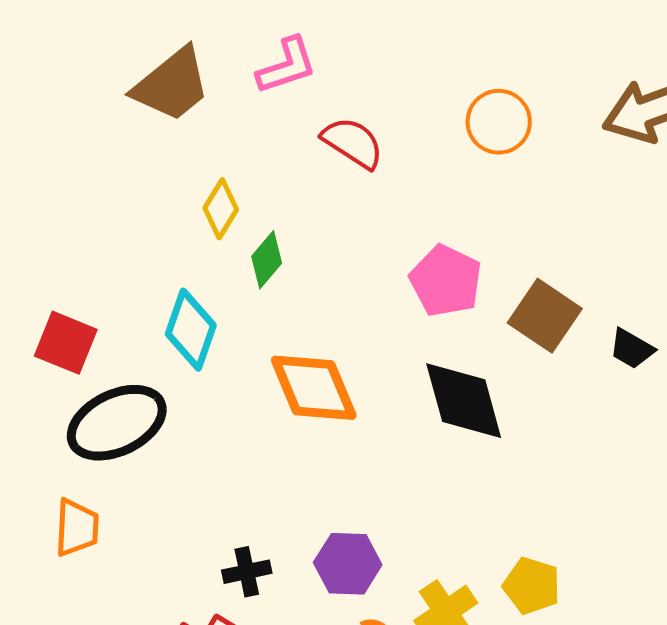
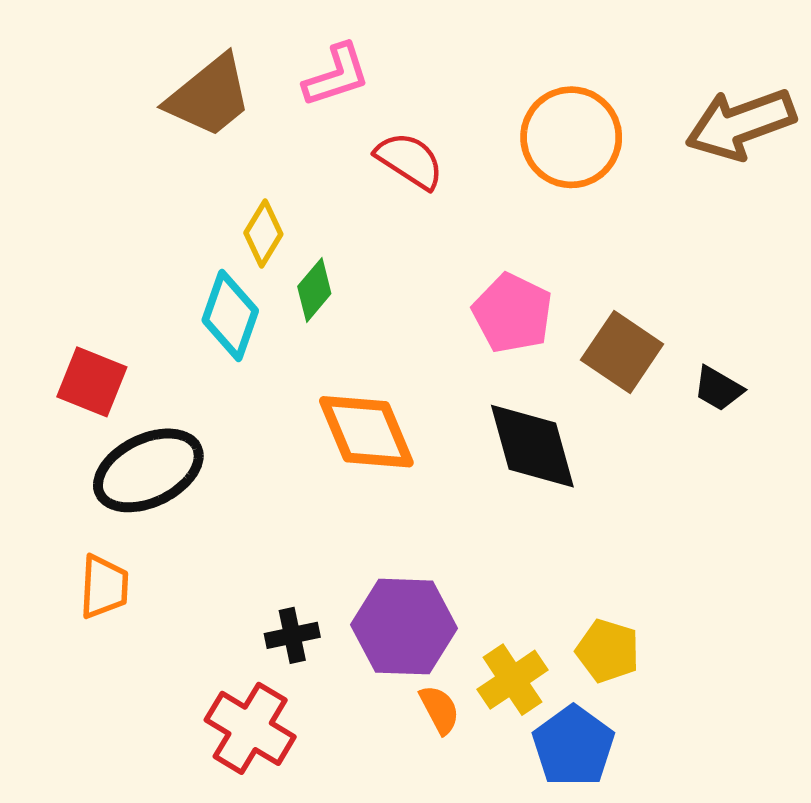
orange circle: (499, 122) -> (571, 137), size x1.4
cyan diamond: (191, 330) -> (230, 315), moved
purple hexagon: (348, 564) -> (404, 627), size x1.4

